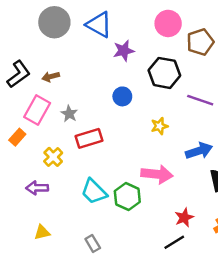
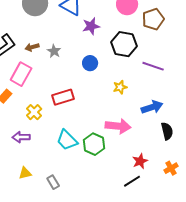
gray star: (69, 114) -> (54, 51), moved
gray rectangle: (93, 243) -> (53, 182), moved

